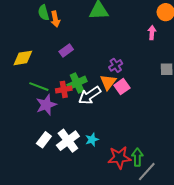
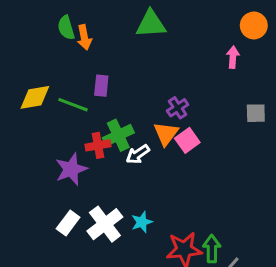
purple rectangle: (66, 51) -> (101, 86), turned -48
green line: (39, 87) -> (73, 105), moved
white arrow: (90, 95) -> (138, 154), size x0.7

